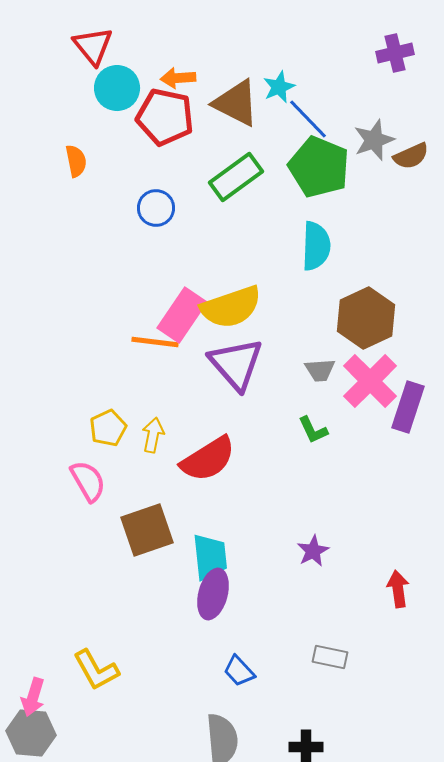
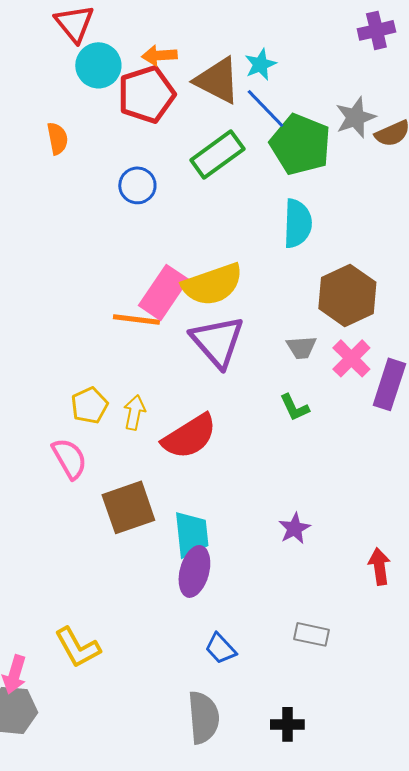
red pentagon: (165, 117) -> (146, 94), turned -30
blue line: (308, 119) -> (265, 108), moved
pink cross: (370, 381) -> (351, 358), size x0.7

